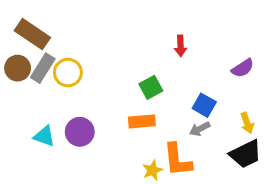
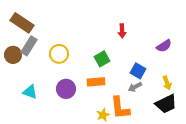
brown circle: (18, 68) -> (13, 55), moved
yellow circle: (68, 73) -> (59, 54), moved
purple circle: (80, 132) -> (66, 89), moved

